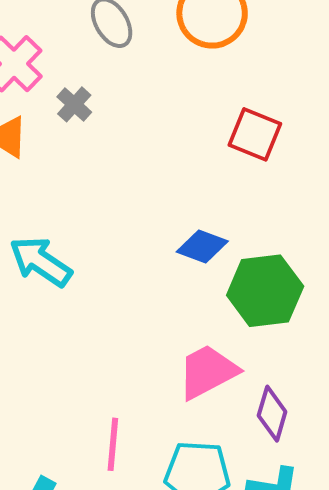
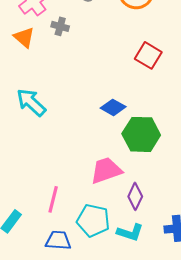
gray cross: (74, 104) -> (60, 26), turned -36

